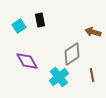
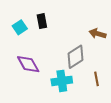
cyan cross: (59, 77) -> (62, 81), turned 30

